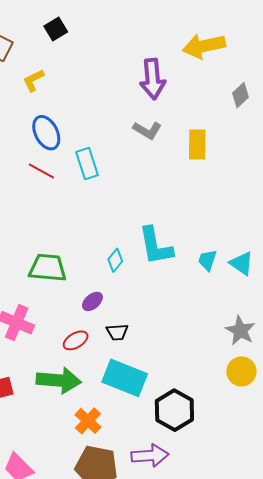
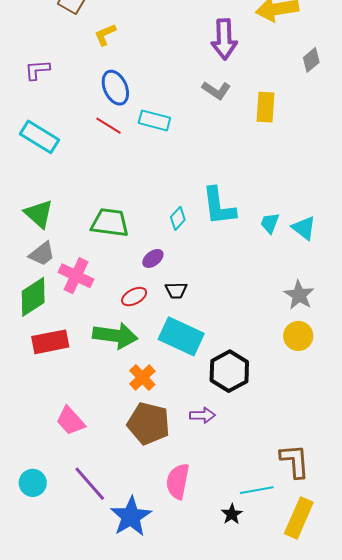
cyan rectangle: (87, 164) -> (154, 120), turned -60
purple arrow: (150, 456) -> (202, 415), size x0.7

